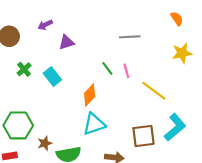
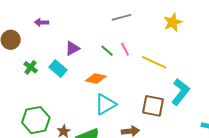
purple arrow: (45, 25) -> (42, 22), turned 40
purple triangle: (66, 42) -> (72, 48), moved
orange diamond: (90, 95) -> (96, 78), turned 70
brown square: (143, 136) -> (153, 106), turned 30

